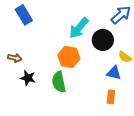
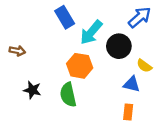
blue rectangle: (24, 15) -> (65, 17), moved
brown arrow: (15, 58) -> (17, 51), moved

